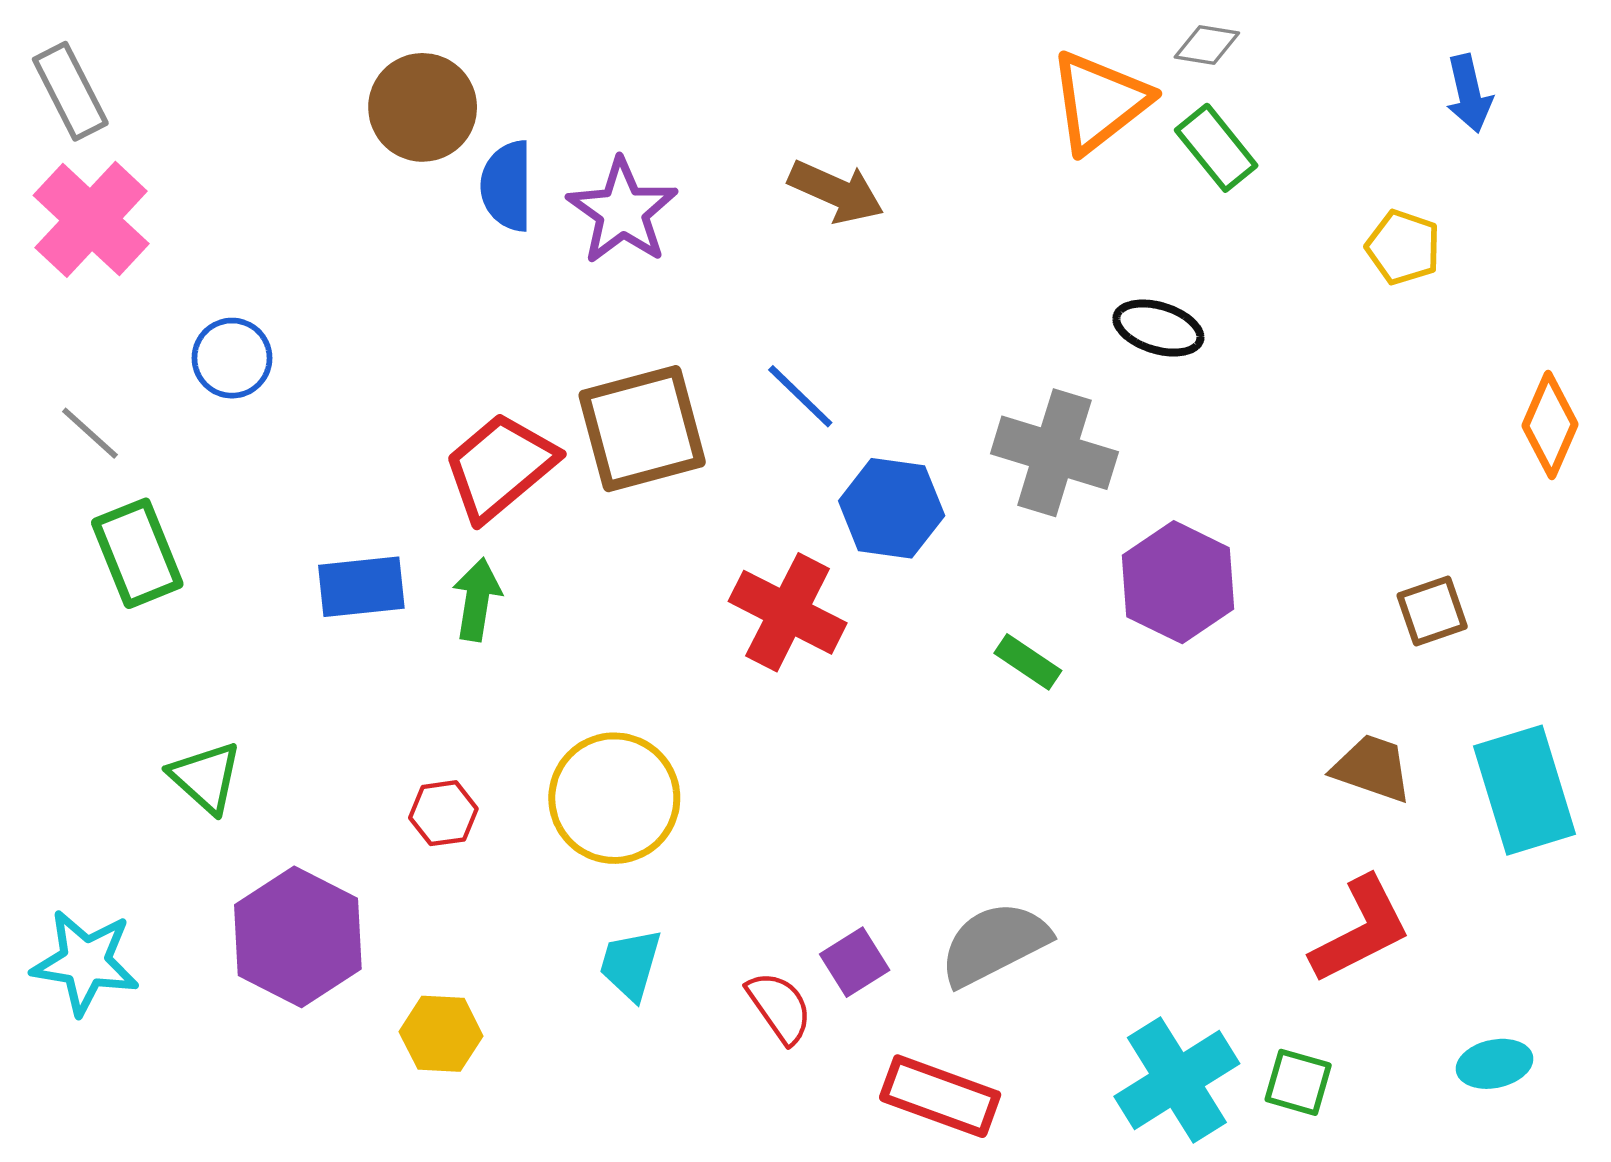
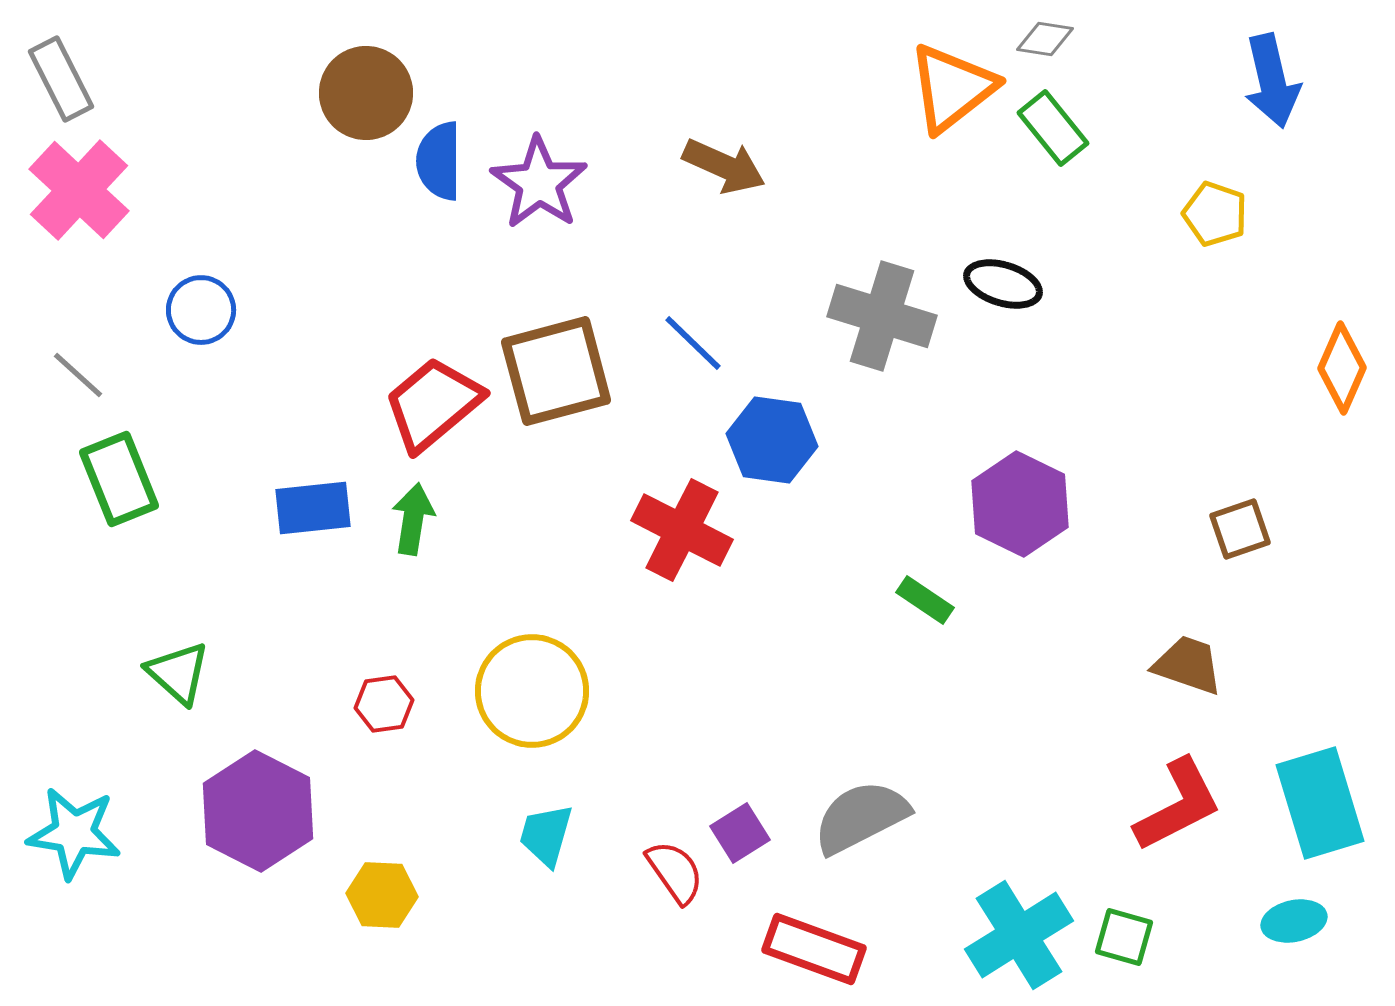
blue arrow: (1469, 94) -> (1272, 81), size x1.4
gray cross: (1054, 453) -> (882, 316), moved
green rectangle: (1028, 662) -> (925, 600), moved
cyan rectangle: (1525, 790) -> (1320, 803), moved

